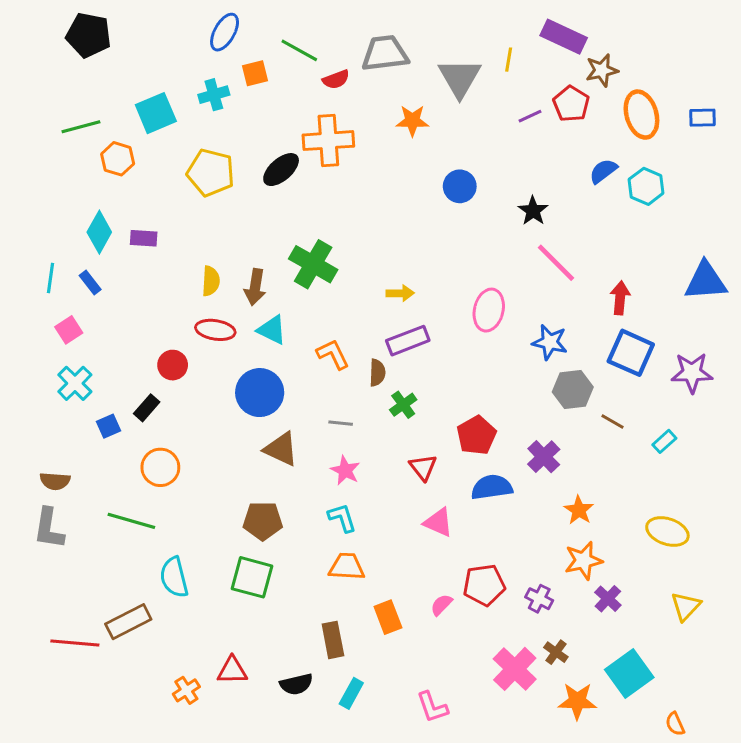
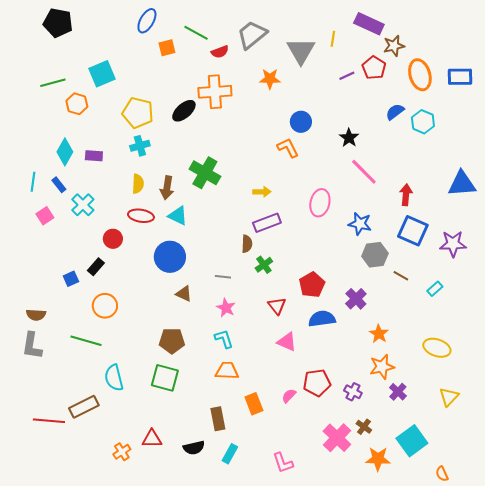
gray trapezoid: (385, 53) -> (252, 35), turned -32
cyan cross: (214, 95) -> (140, 146), moved
blue rectangle: (703, 118) -> (460, 77), size x1.4
orange L-shape: (333, 354) -> (288, 148), moved
cyan cross: (75, 383) -> (83, 205), moved
brown triangle: (281, 449) -> (184, 294), size x0.7

